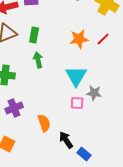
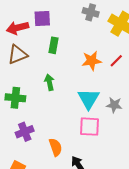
green rectangle: (34, 35) -> (54, 45), moved
gray star: (94, 93) -> (114, 105), moved
pink square: (77, 103) -> (90, 127), size x1.5

